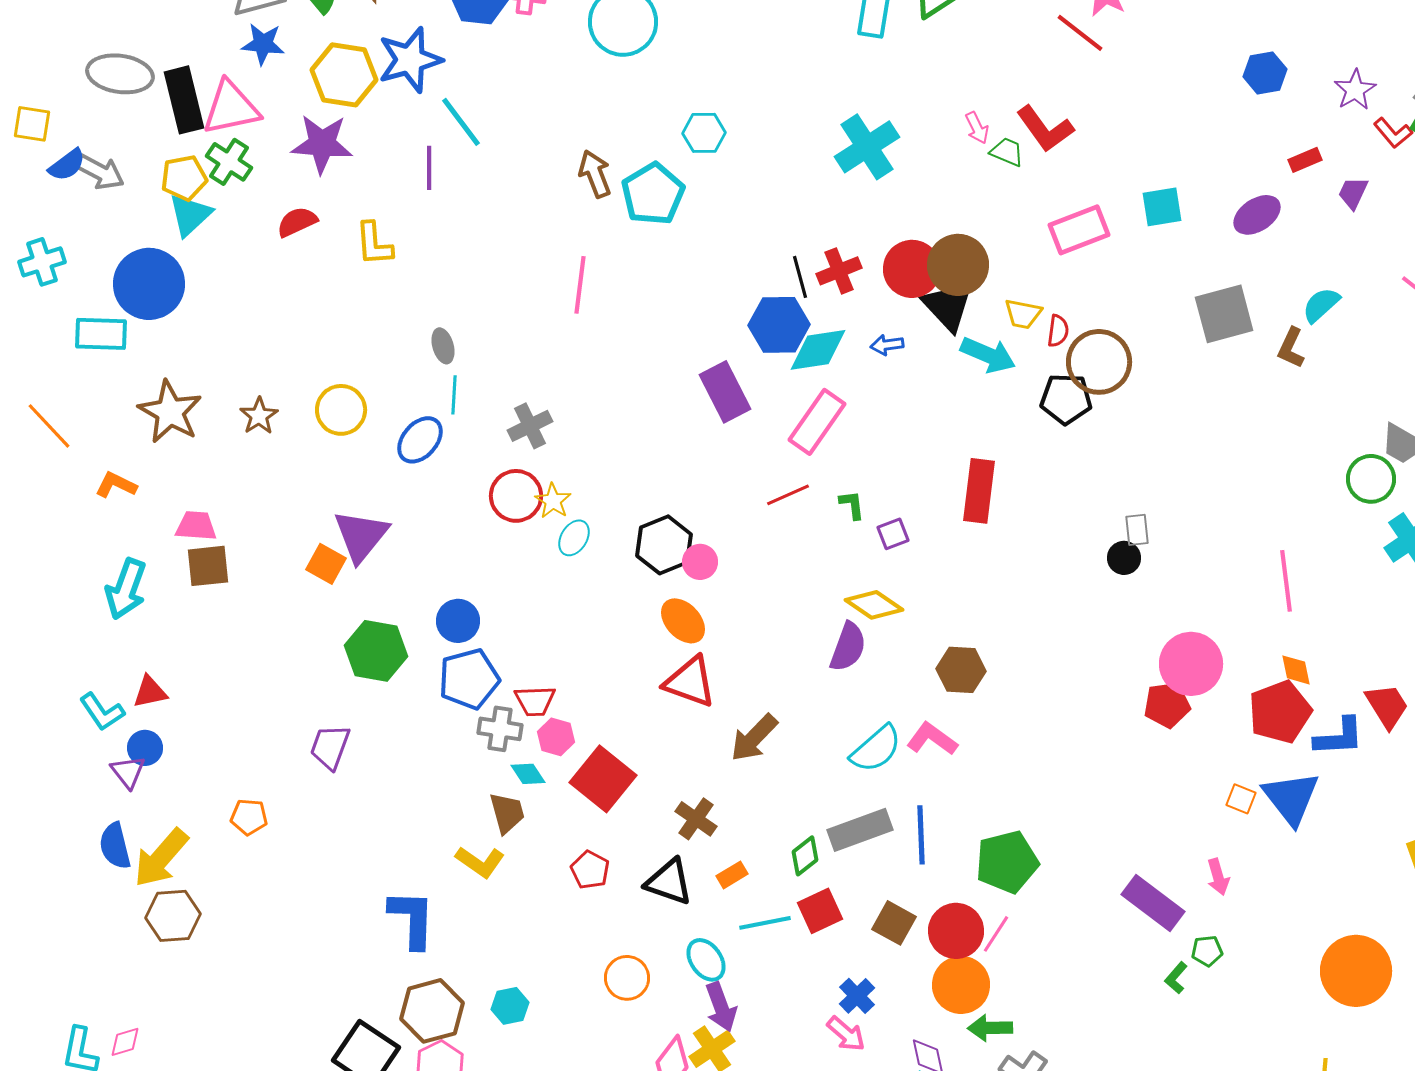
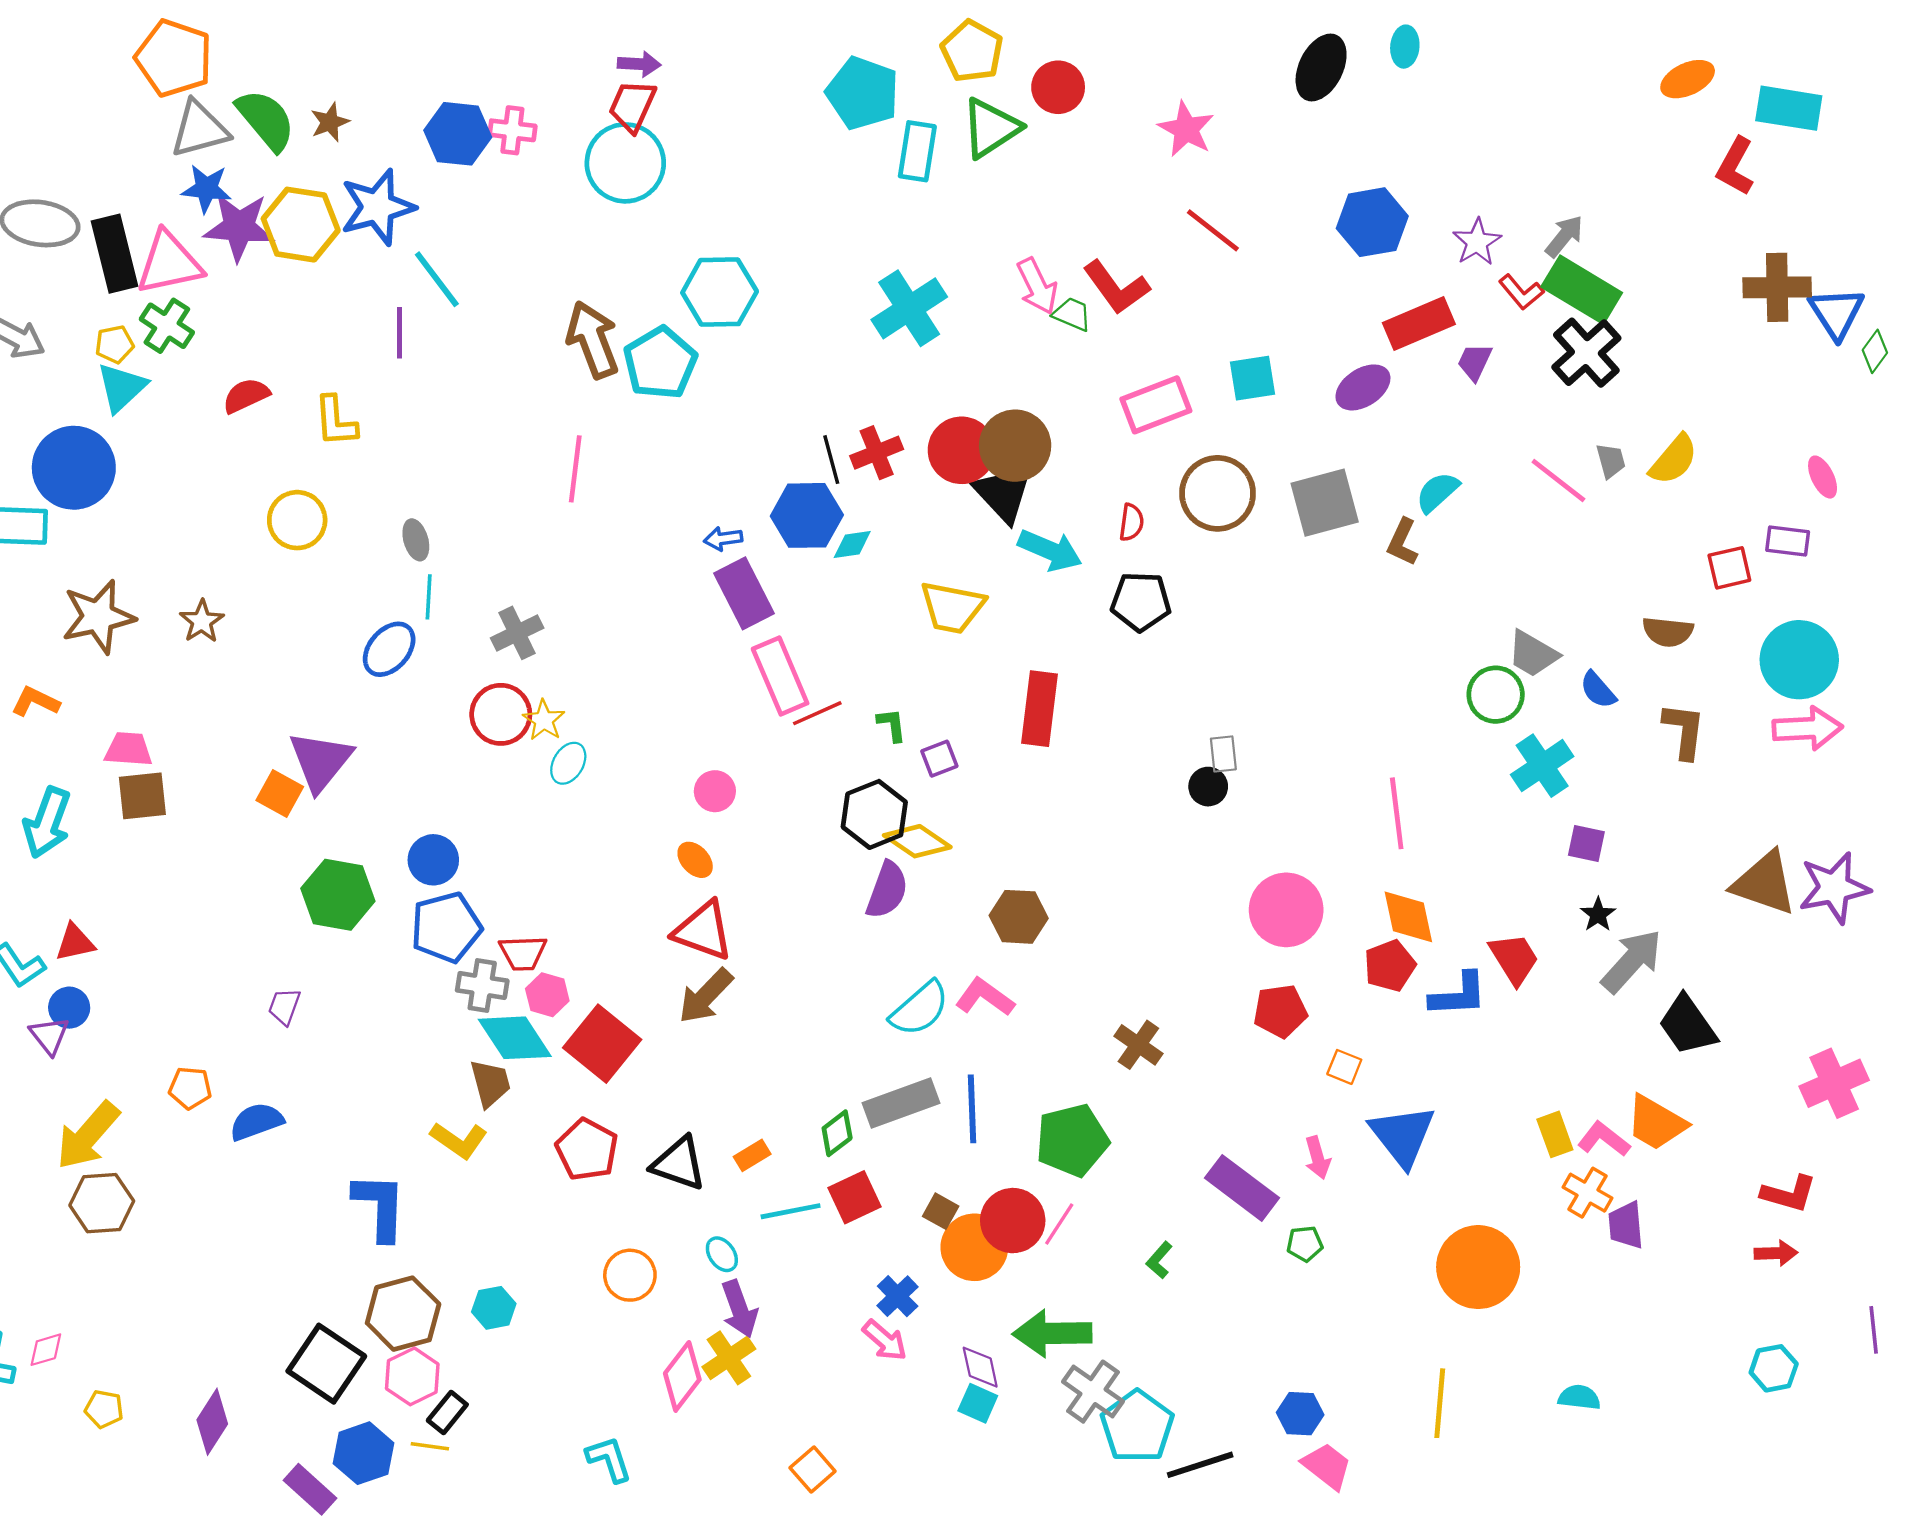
red line: (1080, 33) -> (1213, 230), moved
blue hexagon: (1265, 73) -> (1372, 222), size x1.4
pink arrow: (977, 128) -> (1037, 286), size x1.5
cyan hexagon: (704, 133) -> (720, 292), size x1.5
purple star: (322, 144) -> (239, 227), moved
red rectangle: (1305, 160) -> (1419, 323), size x1.8
brown arrow: (595, 174) -> (593, 340), size x1.4
yellow pentagon: (184, 178) -> (115, 344), size x0.7
yellow trapezoid: (1023, 314) -> (952, 607), moved, size x1.5
blue arrow: (887, 345) -> (723, 539), moved
cyan diamond: (818, 350) -> (852, 545), size x0.6
brown circle: (1099, 362) -> (1218, 493), moved
yellow circle: (341, 410) -> (297, 520), moved
brown star: (170, 412) -> (98, 617), turned 30
pink rectangle: (817, 422) -> (780, 676), moved, turned -58
black hexagon: (664, 545) -> (874, 814), moved
orange ellipse: (683, 621) -> (695, 860), size x0.7
orange diamond: (1296, 670) -> (1408, 917), size x1.5
red pentagon: (1167, 705) -> (1280, 1011), moved
red pentagon: (1280, 712) -> (1390, 966), size x0.7
brown arrow: (754, 738) -> (706, 996), moved
purple trapezoid: (330, 747) -> (284, 1006), size x0.7
cyan diamond: (528, 774) -> (515, 1038), size x1.8
blue triangle: (1291, 798) -> (1403, 1136), moved
brown cross: (696, 819) -> (1138, 1045), moved
blue semicircle: (115, 846) -> (256, 1122), moved, turned 84
red pentagon: (590, 870) -> (587, 1150), size x1.4
brown square: (894, 923) -> (941, 1211), size x0.7
cyan ellipse: (706, 960) -> (722, 1254), size x0.7
green L-shape: (1176, 978) -> (1159, 1260), moved
orange circle: (961, 985) -> (974, 1247), moved
green arrow: (990, 1028) -> (1052, 1333), size x1.5

